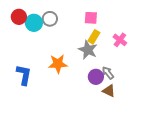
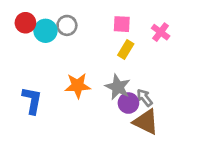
pink cross: (120, 40) -> (161, 32), moved
gray star: (88, 50) -> (118, 87), moved
brown triangle: (109, 91) -> (146, 122), size x1.5

